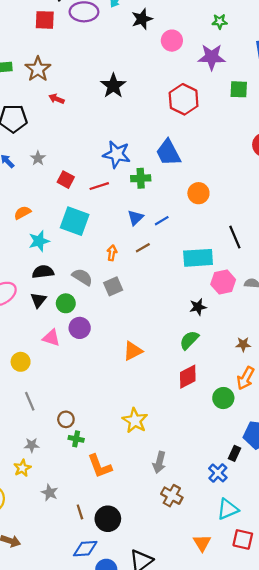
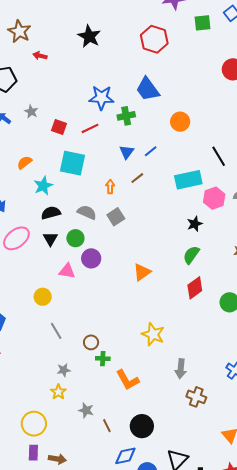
brown line: (80, 512) -> (107, 426), moved

